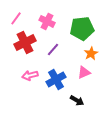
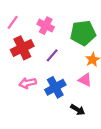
pink triangle: (84, 72) -> (85, 80), turned 48

